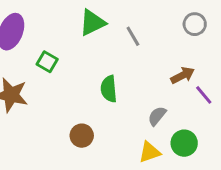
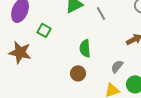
brown circle: (82, 136) -> (78, 73), moved

